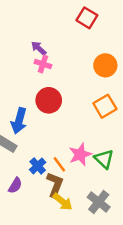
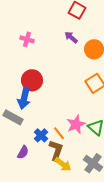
purple arrow: (39, 48) -> (71, 37), moved
pink cross: (43, 64) -> (27, 39), moved
red circle: (49, 100) -> (32, 80), moved

